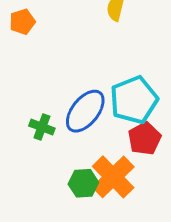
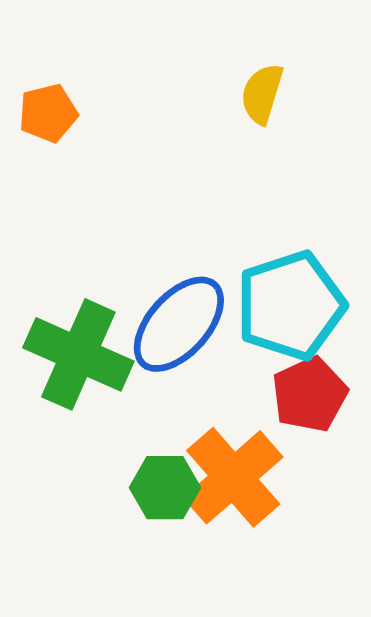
green cross: (42, 127) -> (78, 354), size x1.8

